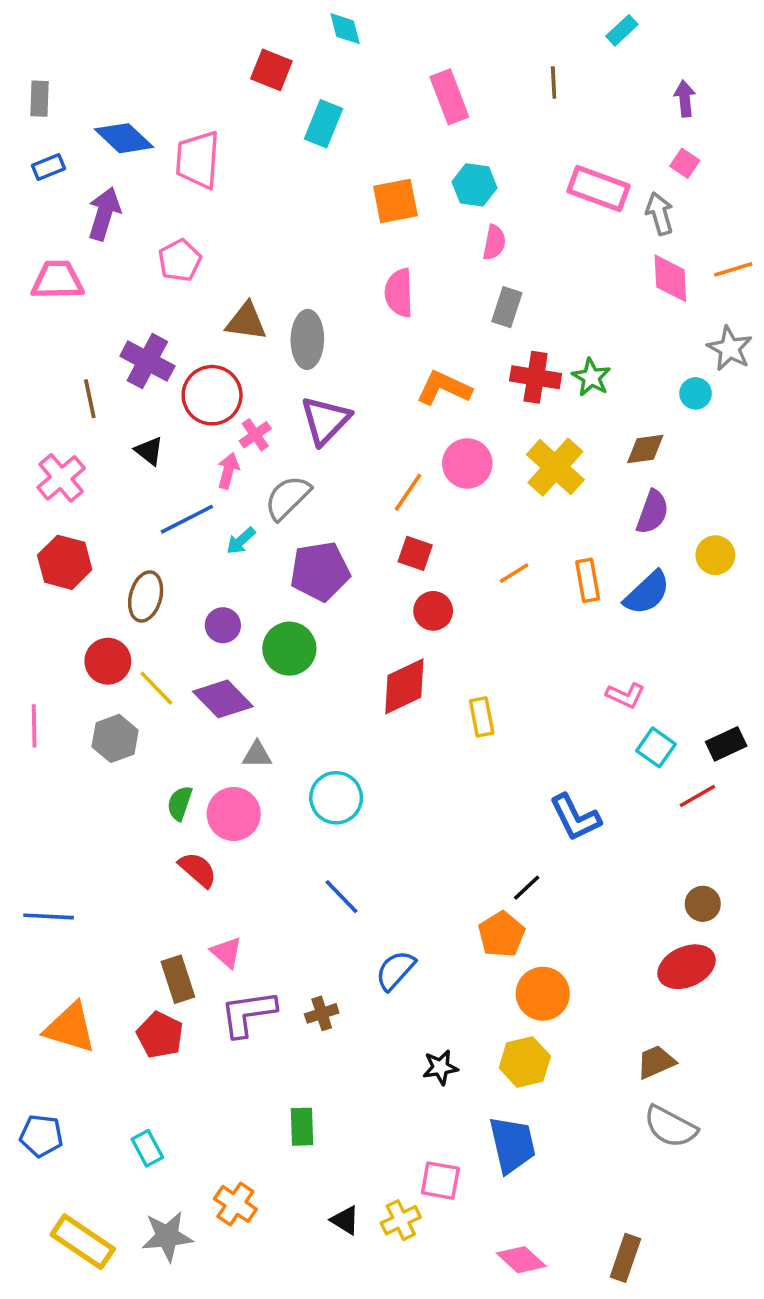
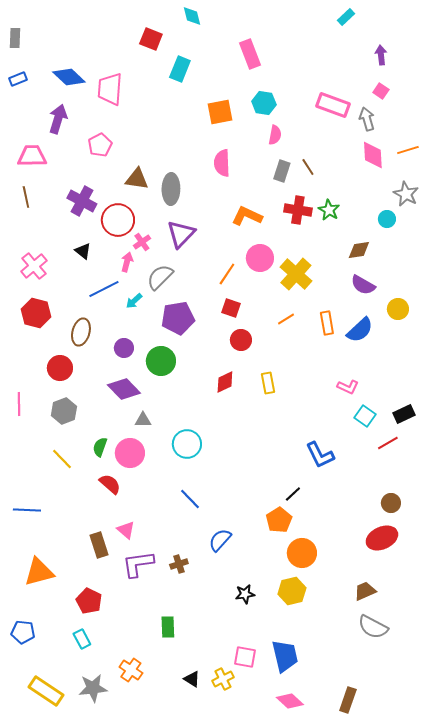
brown line: (554, 82) -> (308, 167), moved, turned -30
gray rectangle: (40, 99) -> (15, 38), moved
blue rectangle: (49, 167) -> (18, 79), moved
brown line: (90, 399) -> (26, 197), moved
yellow cross: (555, 467) -> (296, 274), moved
purple semicircle: (652, 512) -> (363, 285), turned 100
red diamond: (404, 686) -> (225, 382), size x0.7
yellow line: (156, 688) -> (62, 459), moved
yellow rectangle: (482, 717) -> (268, 383), moved
orange triangle: (70, 1028) -> (39, 572), turned -32
red pentagon: (160, 1035) -> (89, 601), moved
blue trapezoid: (512, 1145) -> (285, 656), moved

